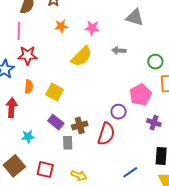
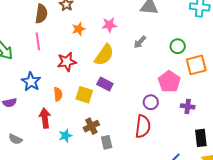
gray arrow: (119, 51) -> (140, 42), turned -40
red star: (27, 55) -> (67, 62), moved
purple rectangle: (56, 122) -> (105, 84), moved
brown cross: (80, 125) -> (91, 126), moved
cyan star: (28, 137) -> (65, 136), moved

